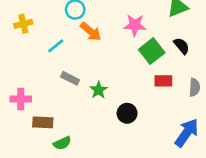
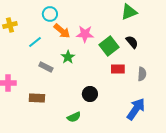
pink star: (135, 25) -> (85, 34), moved
green star: (99, 90) -> (68, 57), moved
brown rectangle: (43, 122) -> (37, 98), moved
green semicircle: (62, 143) -> (74, 117), moved

